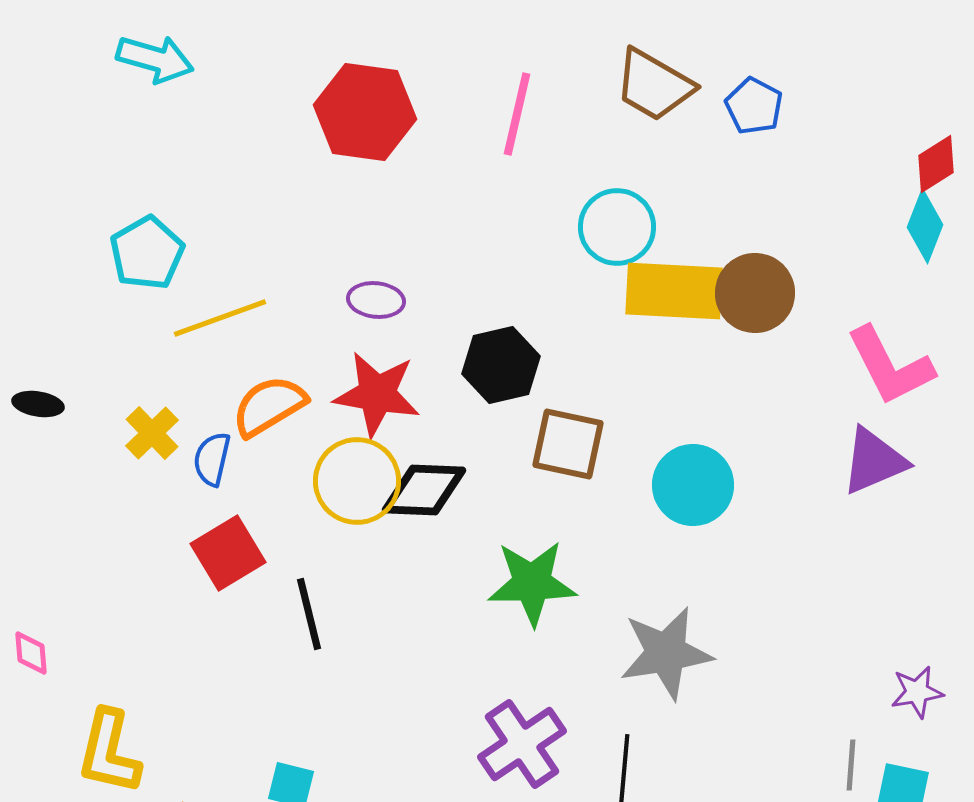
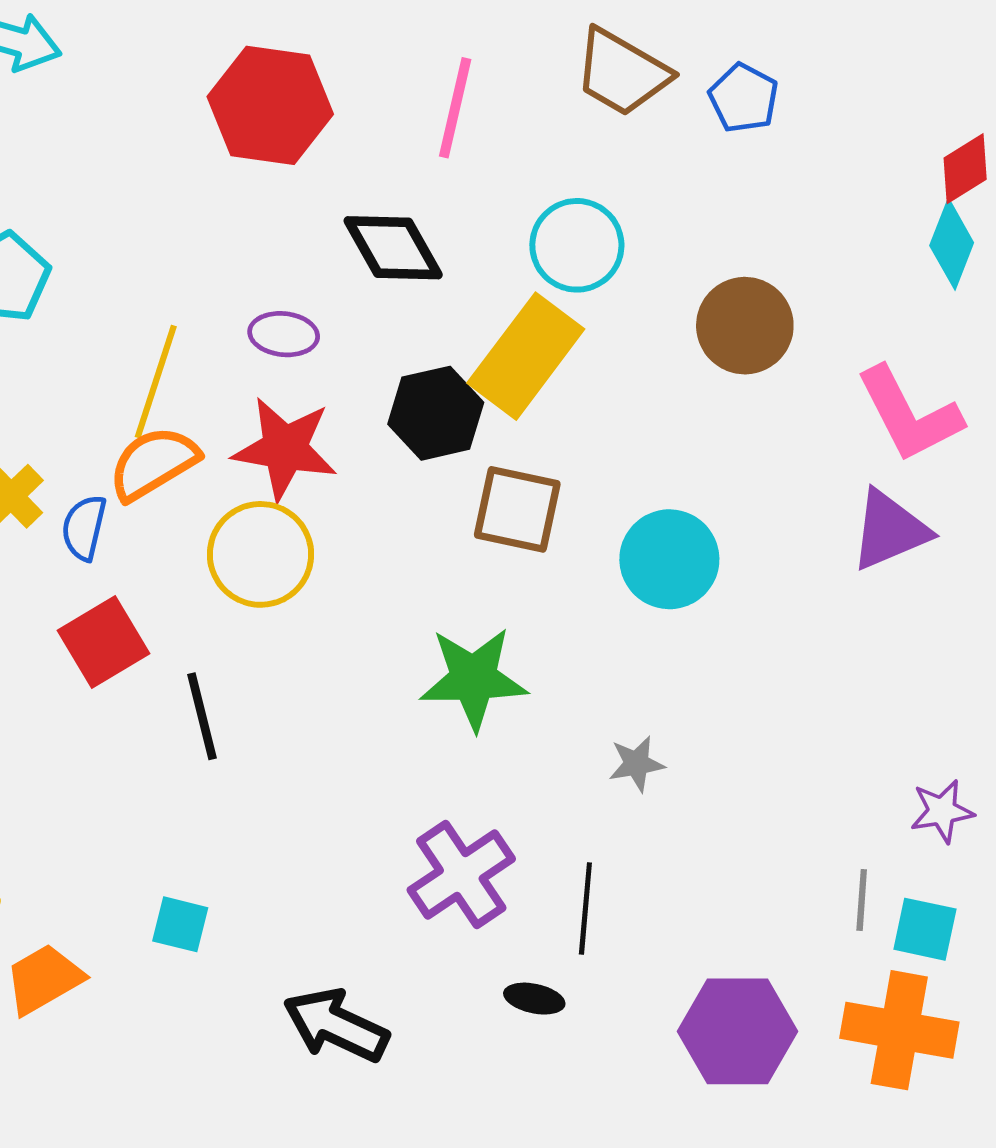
yellow rectangle: (674, 291) -> (526, 356), moved, turned -56
yellow line: (220, 318) -> (156, 382), moved, turned -52
black diamond: (424, 490) -> (393, 248), moved, turned 58
gray star: (666, 653) -> (637, 764), size x0.5

